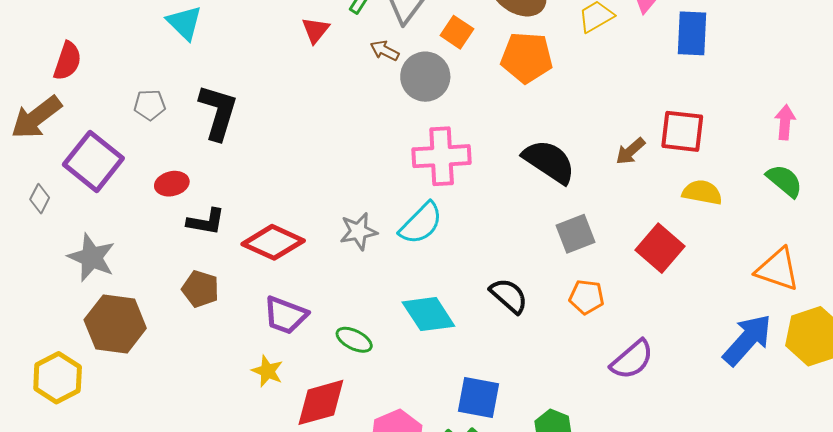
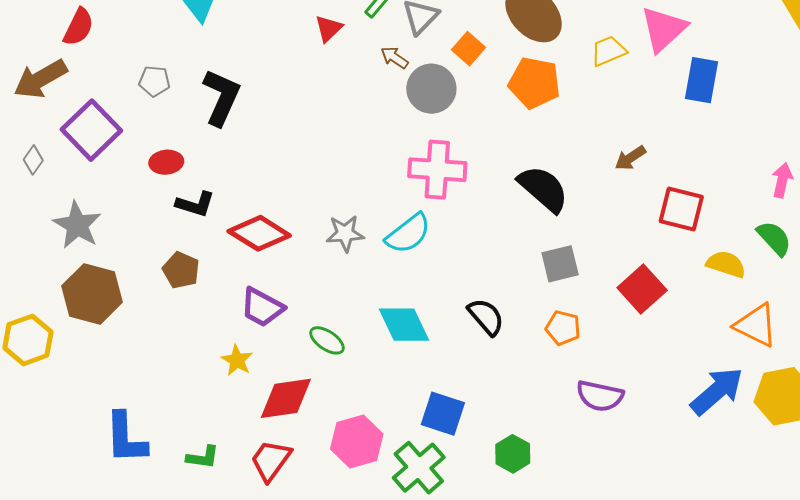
red square: (682, 131) -> (681, 209), moved
brown arrow: (630, 151) -> (630, 158), moved
yellow semicircle: (702, 192) -> (726, 264), moved
purple semicircle: (632, 360) -> (600, 396), turned 45

